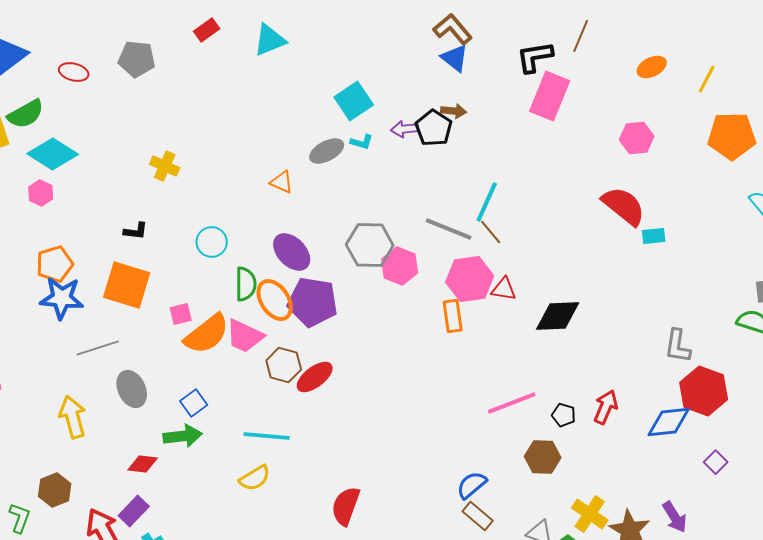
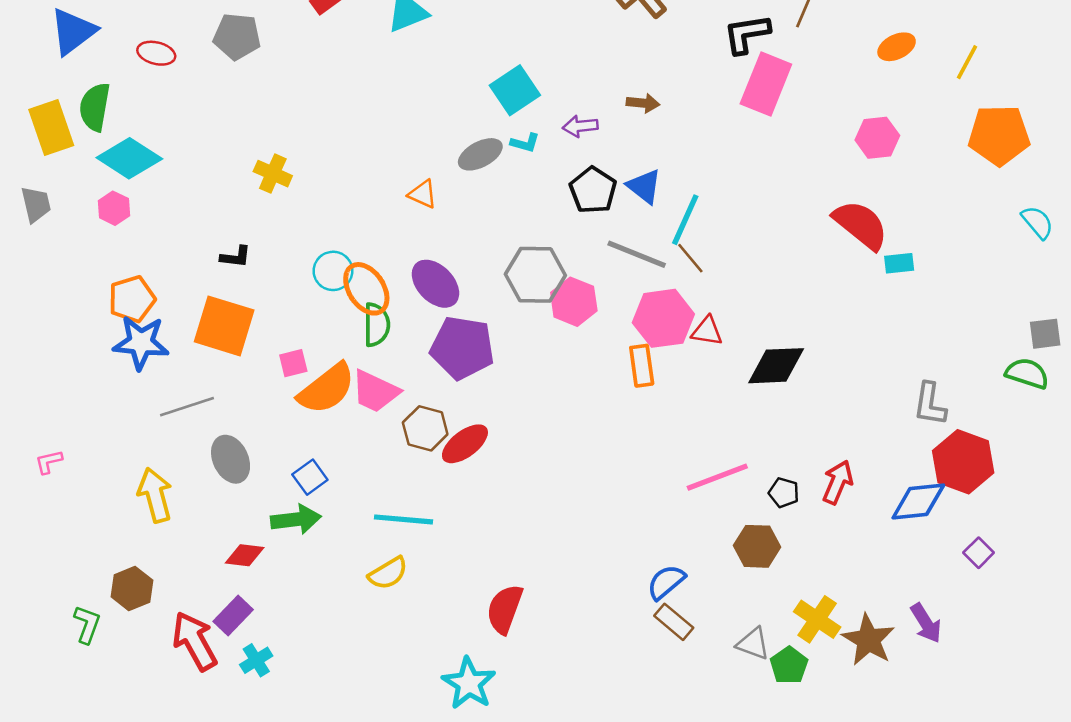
blue triangle: (455, 58) -> (644, 186), moved
green semicircle: (26, 114) -> (95, 107), turned 129
black pentagon: (434, 128) -> (593, 190), moved
orange ellipse: (275, 300) -> (366, 289), moved

